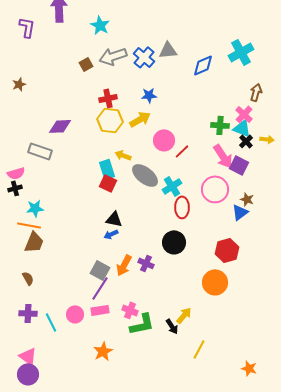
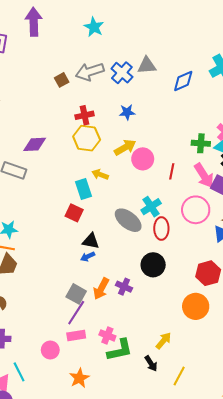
cyan star: (100, 25) -> (94, 27), moved
yellow arrow: (140, 119) -> (125, 147), moved
red line: (182, 151) -> (172, 171), moved, turned -35
gray ellipse: (145, 175) -> (128, 220), moved
red square: (108, 183) -> (74, 213), moved
pink circle: (75, 314) -> (50, 350), moved
cyan line: (51, 322) -> (19, 372), moved
black arrow: (172, 326) -> (151, 364), moved

